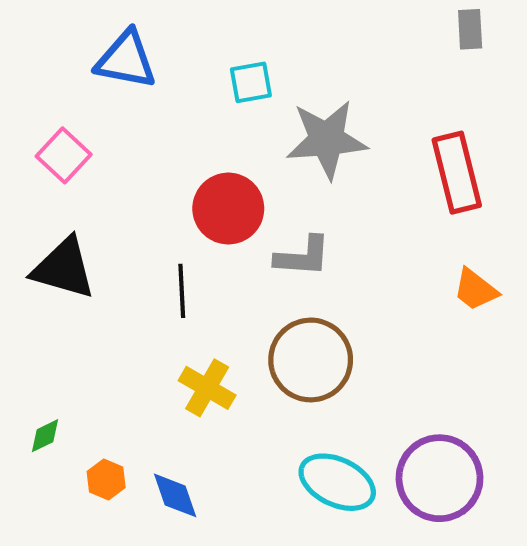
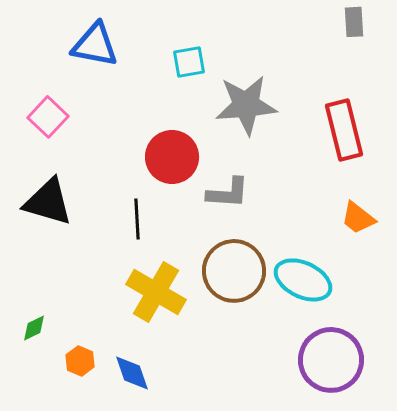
yellow cross: (207, 388) -> (156, 292), size x1.4
cyan ellipse: (337, 482) -> (303, 280), moved

